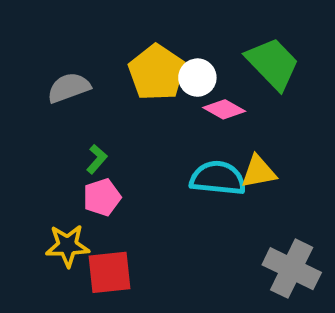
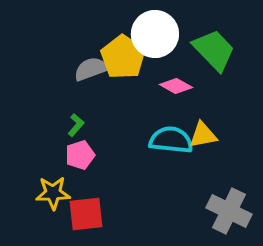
white circle: (197, 78) -> (155, 34), moved, size x1.6
gray semicircle: (69, 88) -> (91, 69), moved

